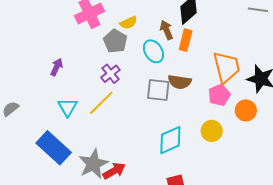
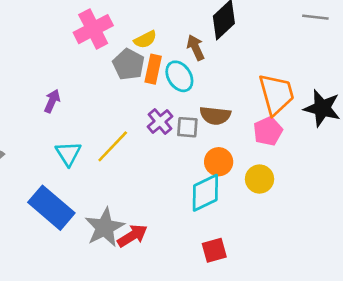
orange rectangle: (186, 40) -> (153, 69), moved
purple cross: (110, 74) -> (160, 121), moved
gray square: (158, 90) -> (187, 127), size x0.7
orange circle: (246, 110) -> (219, 162), moved

